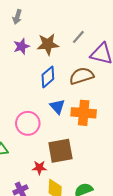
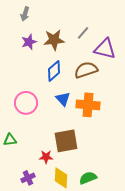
pink circle: (28, 123) -> (26, 103), moved

